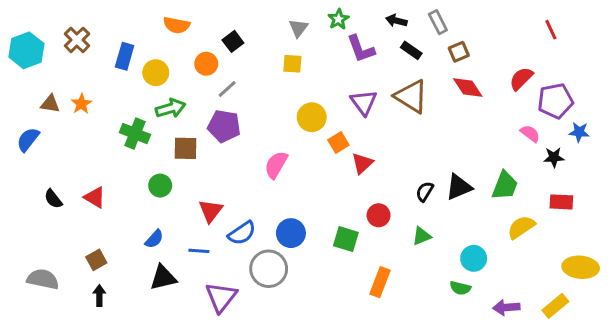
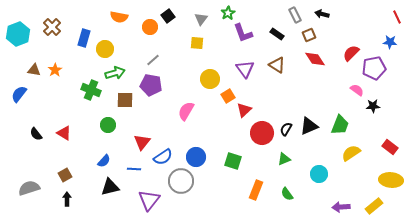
black arrow: (396, 21) -> (322, 14), moved
red line: (551, 30) -> (397, 17), moved
black square: (233, 41) -> (168, 16), moved
orange circle: (206, 64) -> (150, 27), moved
brown triangle: (411, 96) -> (277, 65), size x0.7
blue star: (579, 132) -> (390, 42), moved
red rectangle: (561, 202) -> (390, 147), moved, turned 35
red circle: (379, 215) -> (262, 133), moved, size x1.5
gray semicircle: (43, 279) -> (29, 188), turned -30
green semicircle: (460, 288) -> (287, 194), moved, turned 40

